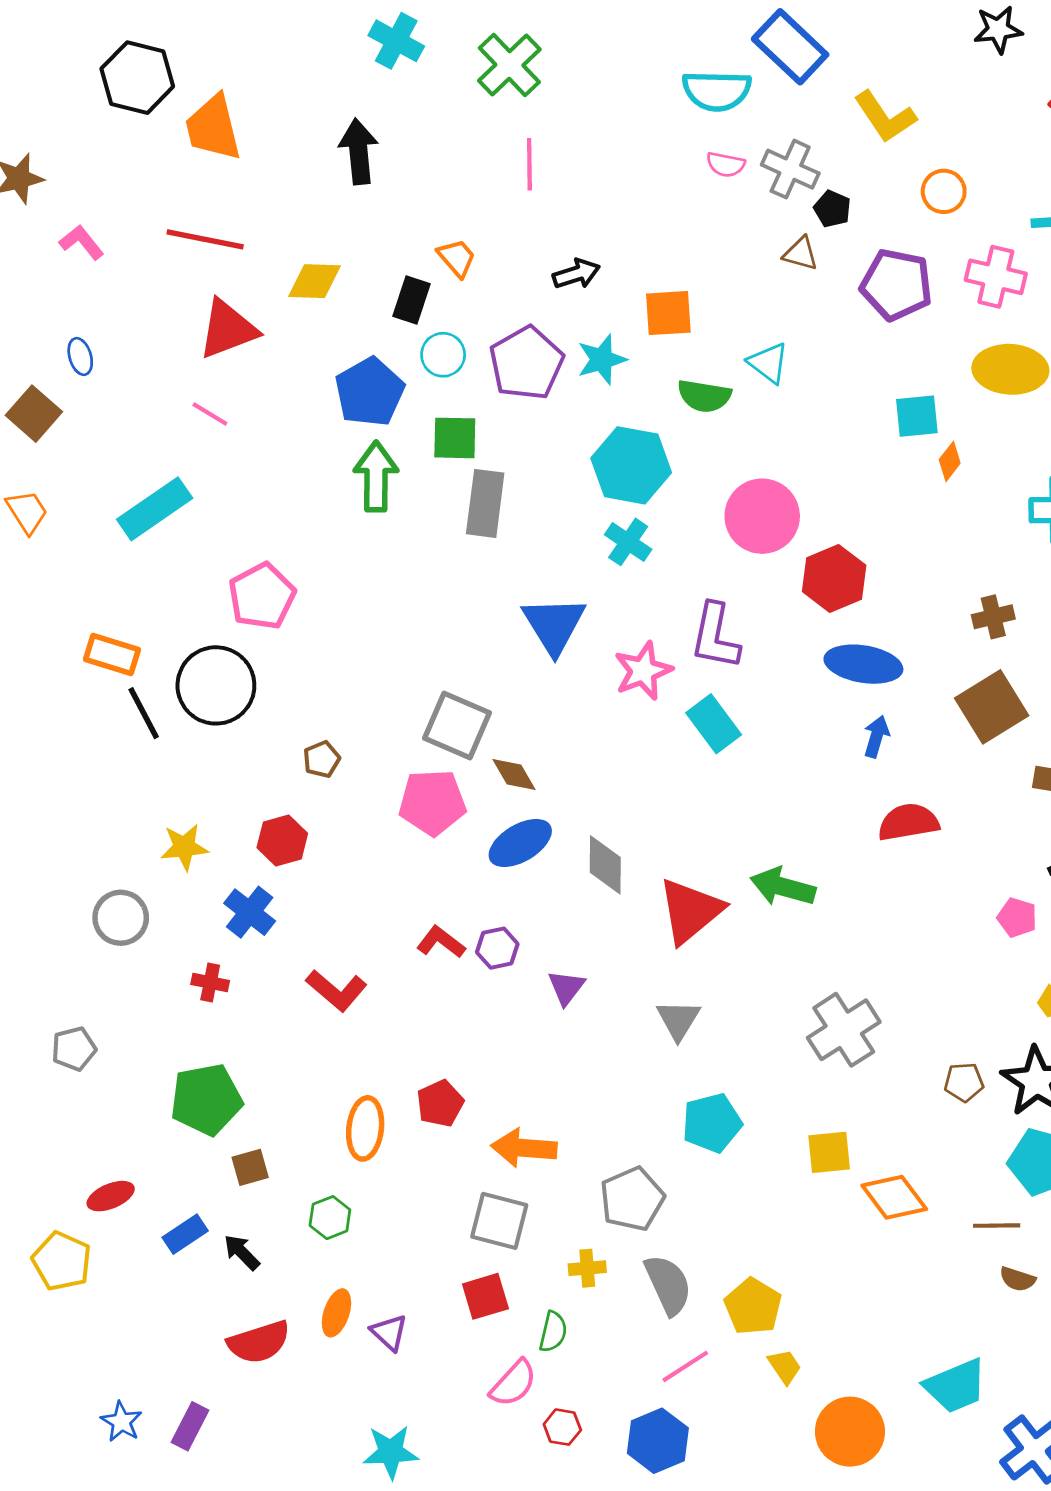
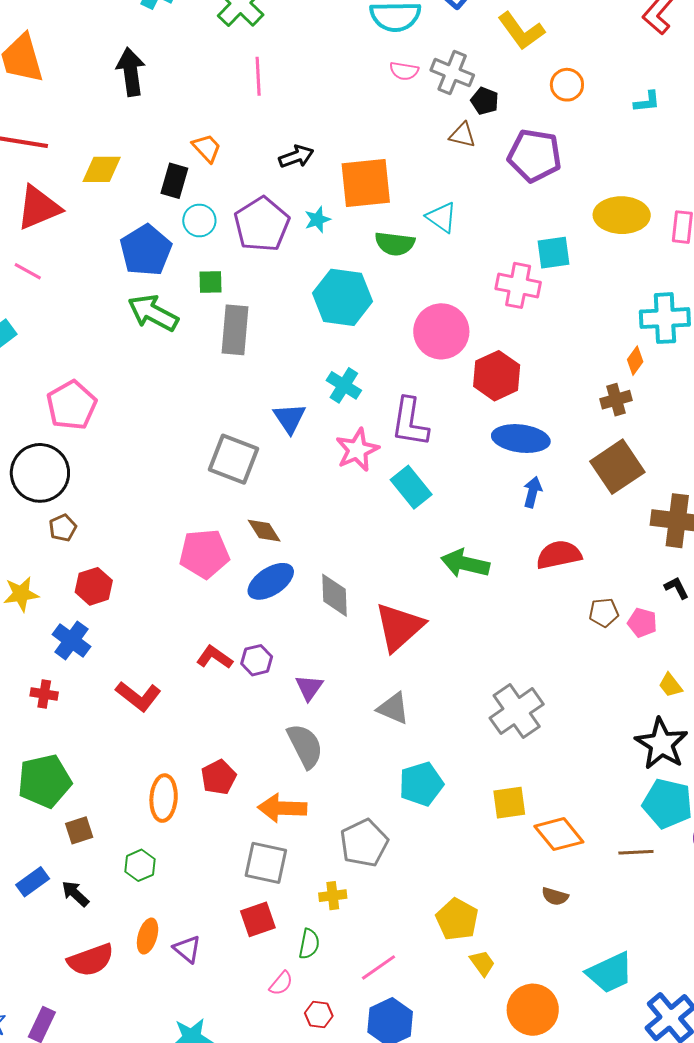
pink cross: (996, 277) -> (518, 285), moved
orange square: (668, 313) -> (366, 183), size x1.4
cyan star: (602, 360) -> (317, 220), size x0.7
green square: (455, 438) -> (211, 282), size x0.7
orange diamond: (950, 461) -> (635, 361), moved
green arrow: (376, 477) -> (153, 313), turned -60
cyan cross: (628, 542) -> (344, 385), moved
blue triangle: (554, 625) -> (289, 418), size x0.7
gray square: (457, 725) -> (233, 459), moved
brown pentagon: (322, 759) -> (63, 528), moved
green arrow: (783, 887) -> (465, 563), moved
gray triangle: (678, 1020) -> (393, 708), turned -36
brown pentagon: (964, 1082) -> (604, 613), moved
brown semicircle: (1017, 1279) -> (555, 896), moved
gray semicircle: (668, 1285) -> (305, 746), moved
pink line: (685, 1366) -> (378, 967), moved
pink semicircle: (513, 1383) -> (281, 983), size x0.7

